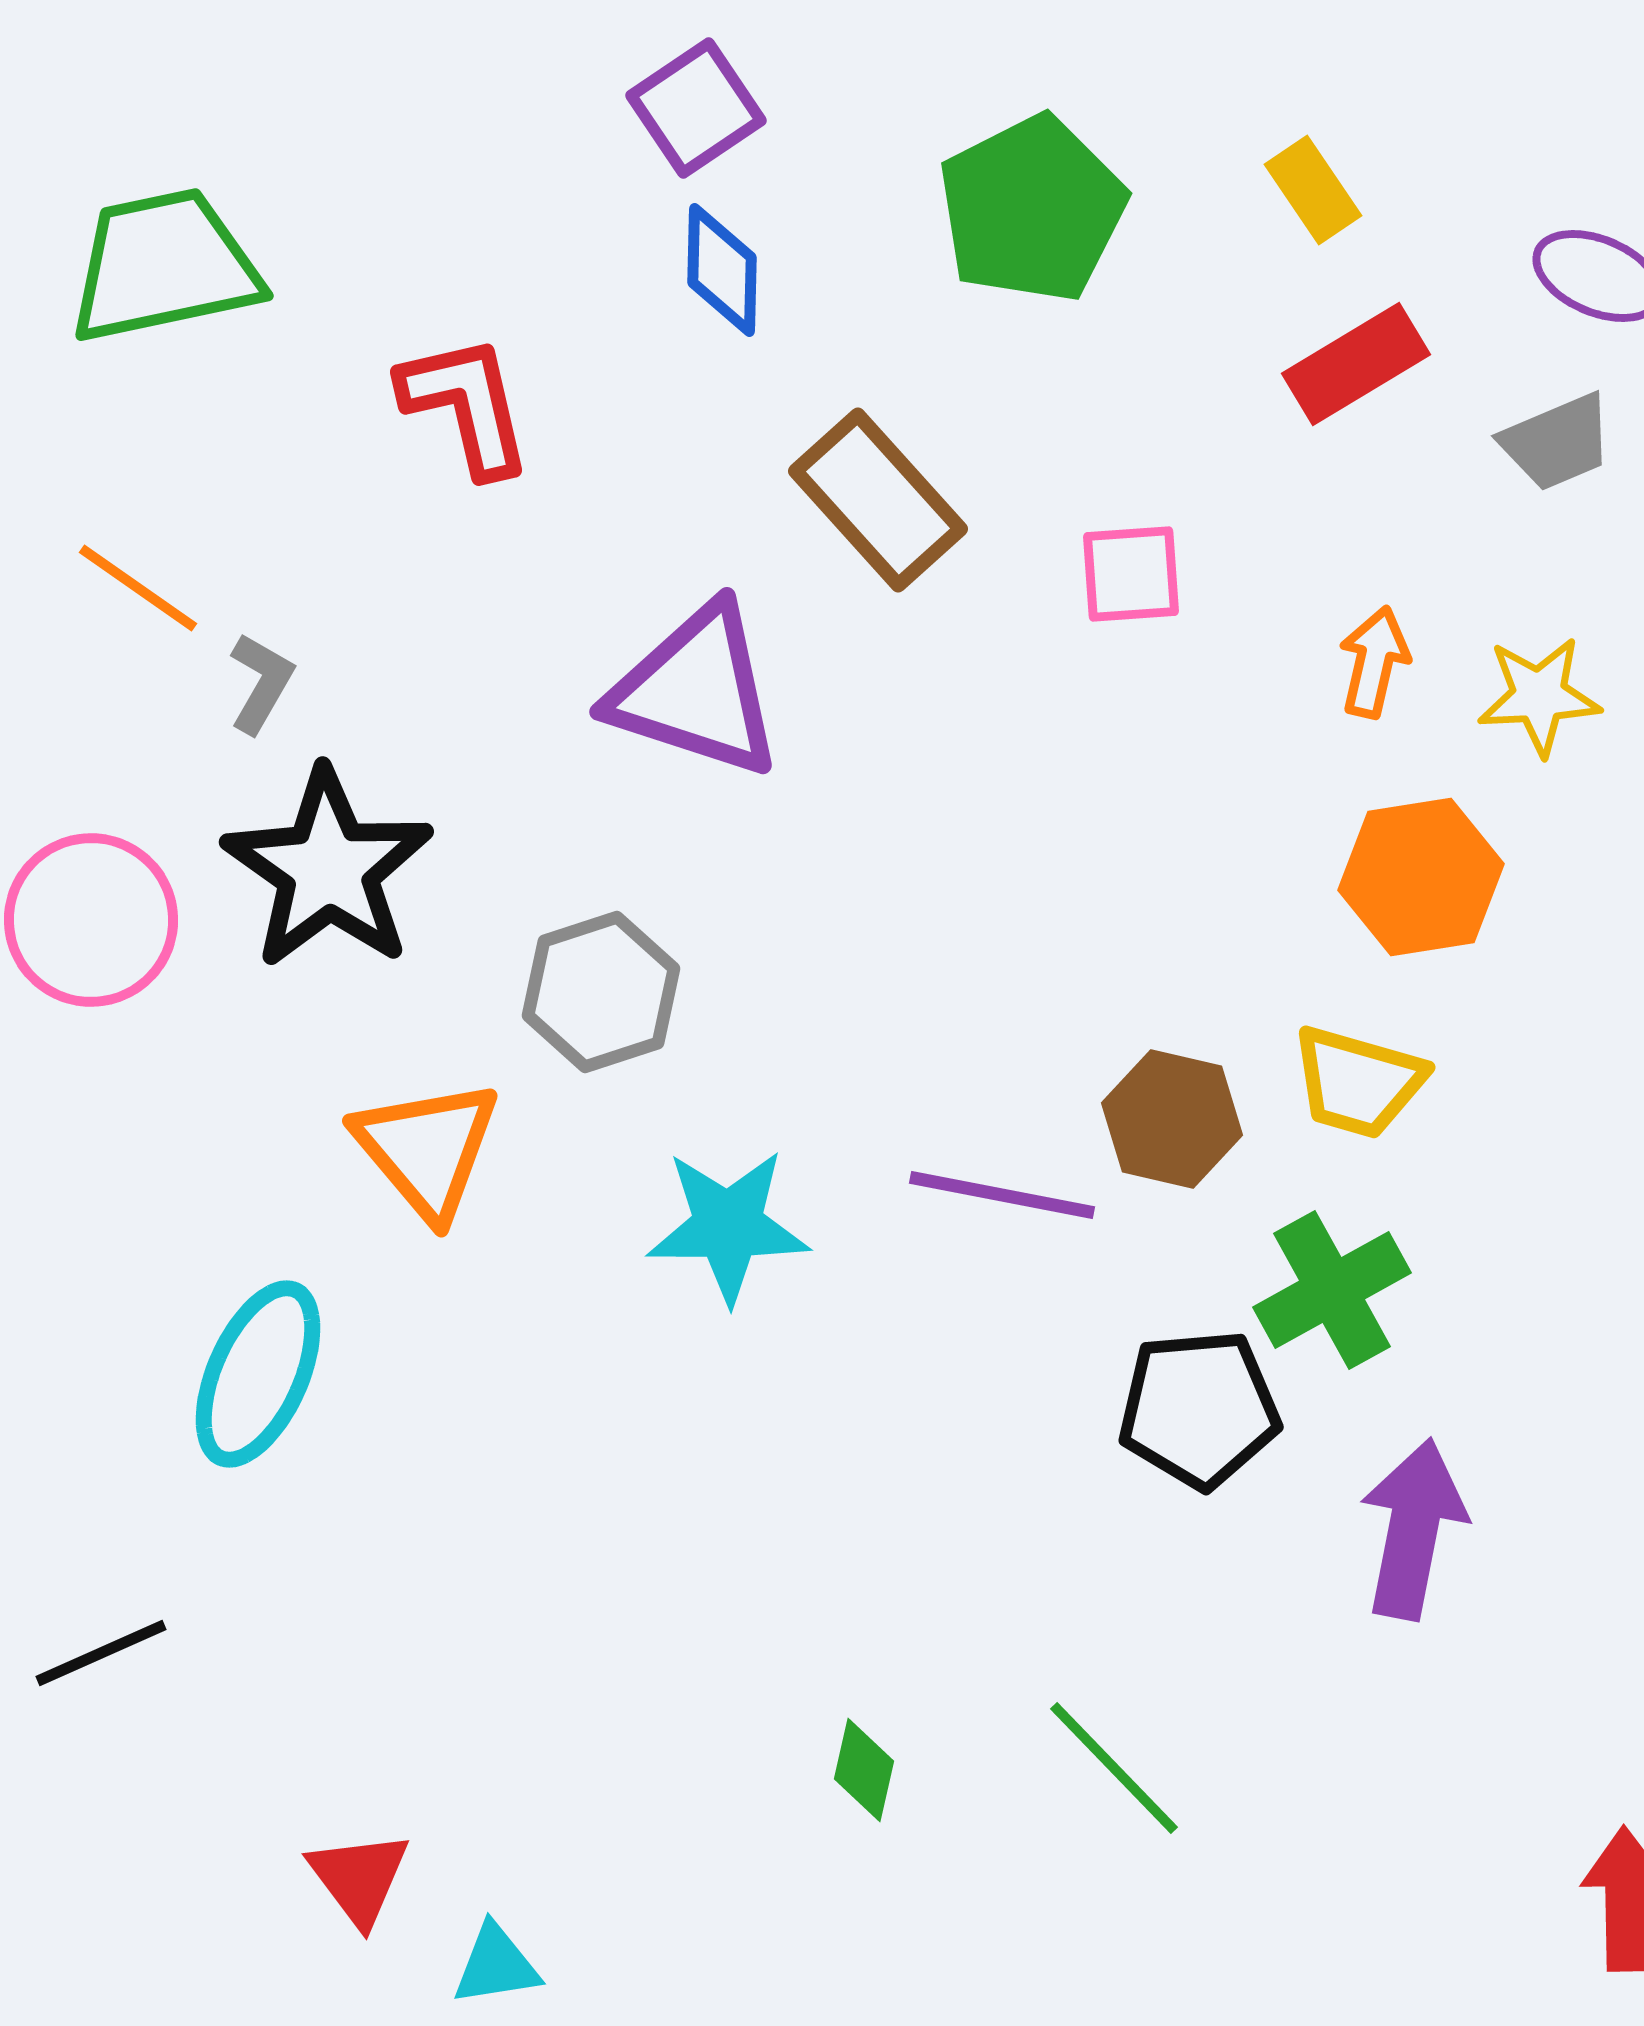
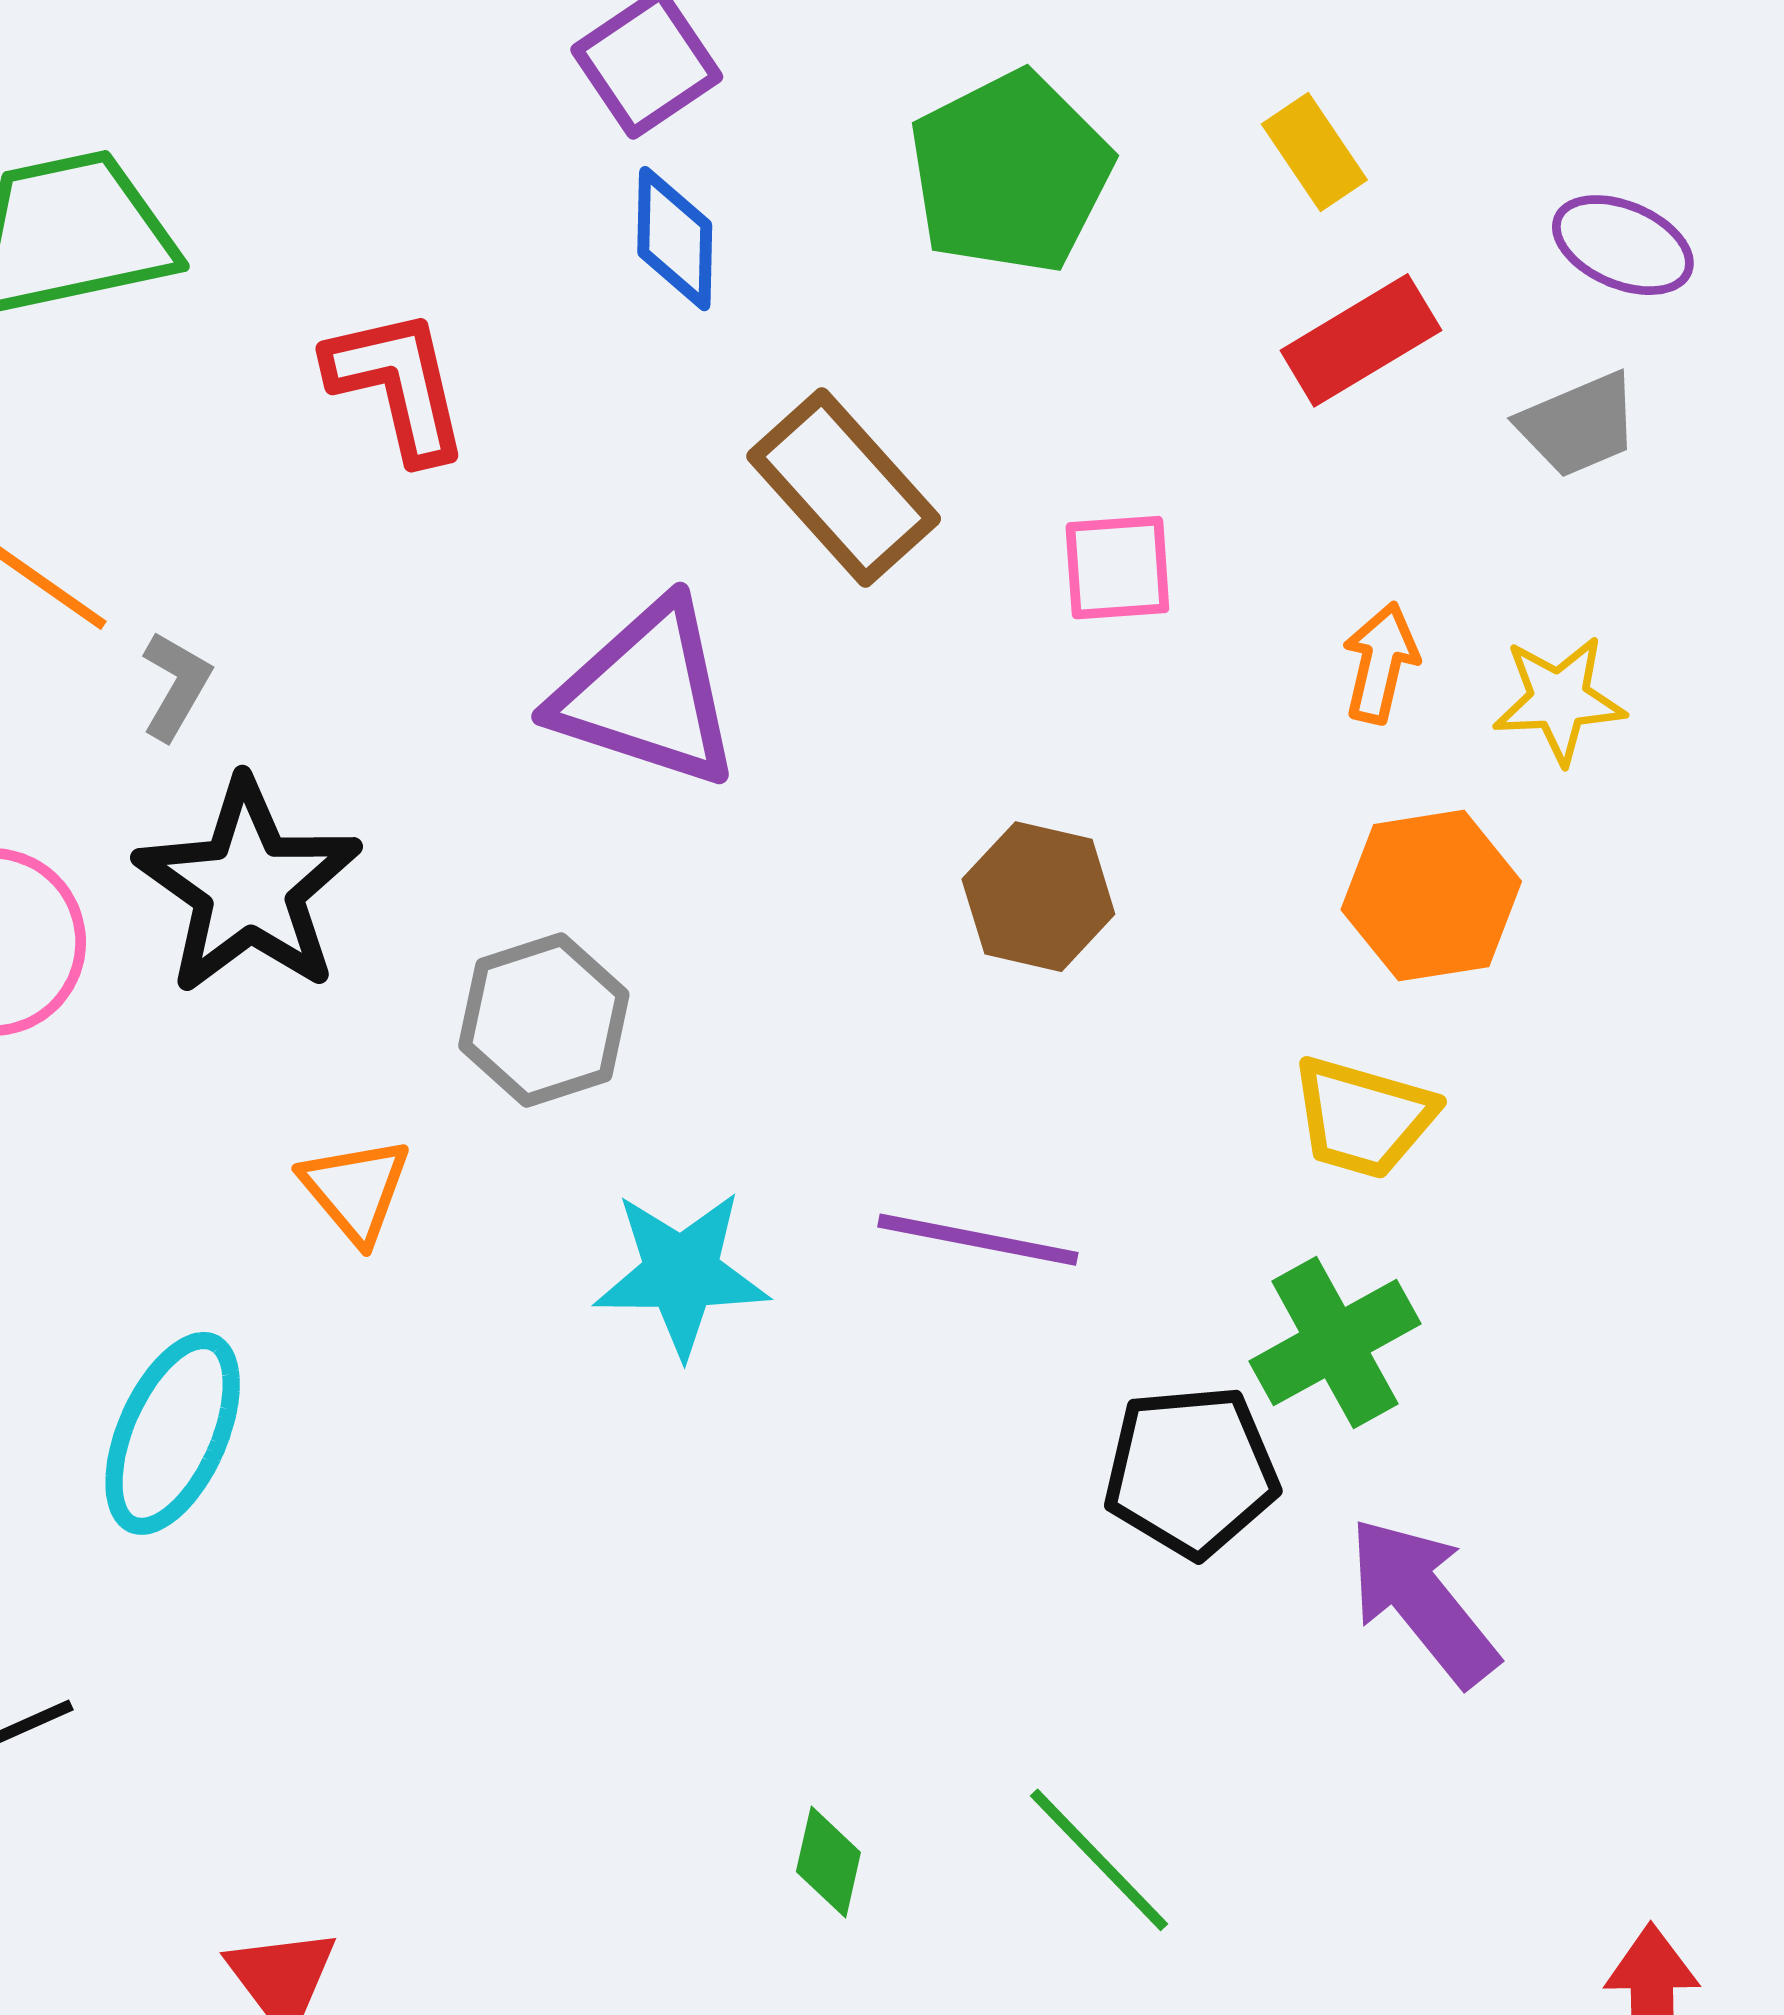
brown hexagon: (1172, 1119) -> (1038, 897), moved
orange triangle: (427, 1149) -> (356, 1190), size x0.7
purple arrow: (1413, 1529) -> (1423, 1601), turned -50

